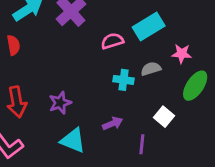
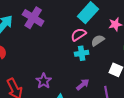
pink semicircle: (112, 41) -> (78, 35), moved

